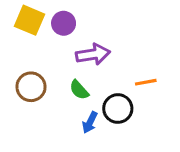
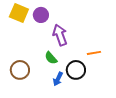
purple arrow: (93, 54) -> (60, 35), turned -100
brown circle: (31, 87) -> (20, 70), moved

